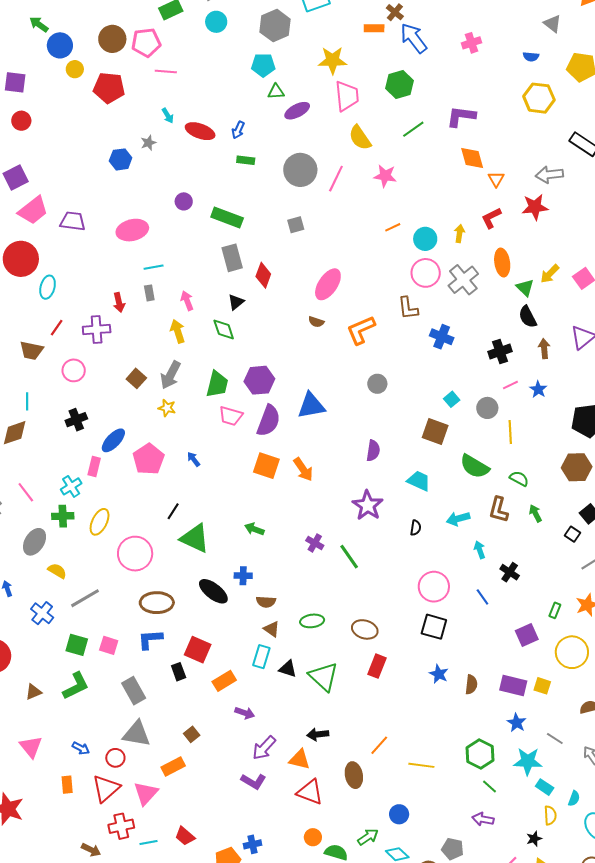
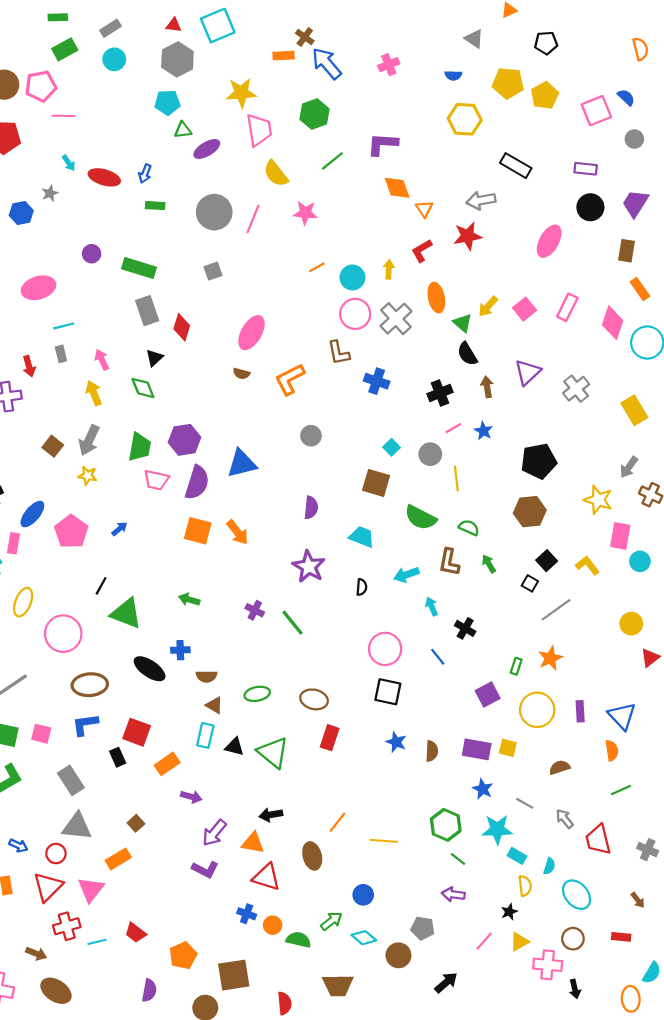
blue arrow: (194, 459) -> (119, 529), turned 91
blue cross: (253, 844) -> (247, 914), moved, turned 36

